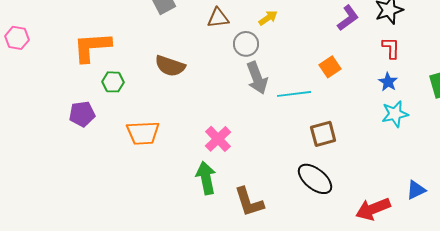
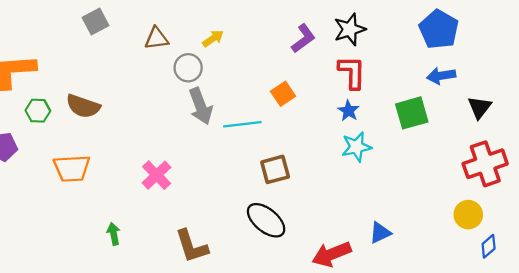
red L-shape: (391, 48) -> (352, 72), size x1.4
brown semicircle: (170, 66) -> (83, 106), moved
green arrow: (206, 178) -> (114, 234), moved, size x0.6

